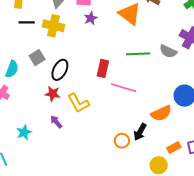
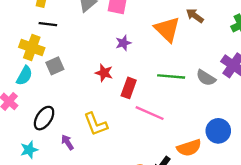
purple star: (91, 18) -> (123, 43), moved
yellow cross: (54, 26) -> (32, 48), moved
black ellipse: (60, 70) -> (44, 118), moved
red star: (53, 94) -> (104, 73), moved

